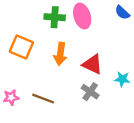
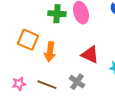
orange arrow: (60, 54) -> (50, 52), moved
gray cross: (90, 92) -> (77, 82), moved

